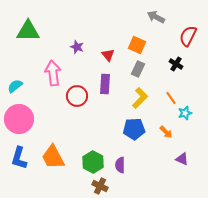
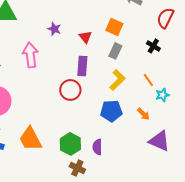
red circle: (77, 96) -> (70, 90), moved
purple triangle: (182, 159) -> (159, 141), size x1.6

